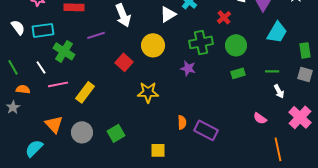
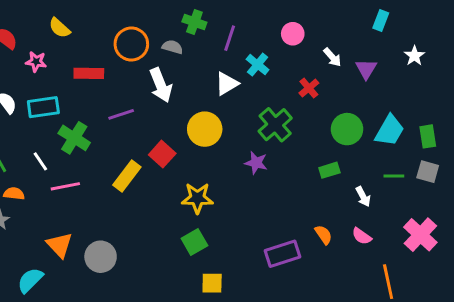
cyan trapezoid: (277, 32) -> (390, 131), moved
green cross: (201, 42) -> (275, 125), turned -30
green circle: (236, 45) -> (347, 129), moved
green line: (272, 71) -> (394, 176), moved
white arrow: (279, 91) -> (363, 197), moved
yellow rectangle: (85, 92) -> (127, 176), moved
orange semicircle: (182, 122) -> (324, 235), moved, turned -32
purple rectangle: (206, 130) -> (282, 254), turned -45
green square: (116, 133) -> (194, 242), moved

